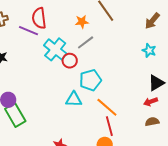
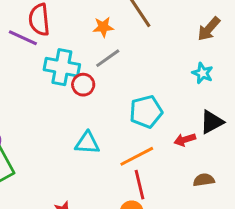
cyan cross: (55, 49) -> (62, 67), turned -30
cyan pentagon: (90, 80) -> (146, 112), moved
red arrow: (151, 102) -> (185, 140), moved
orange line: (107, 107) -> (137, 156), turned -70

